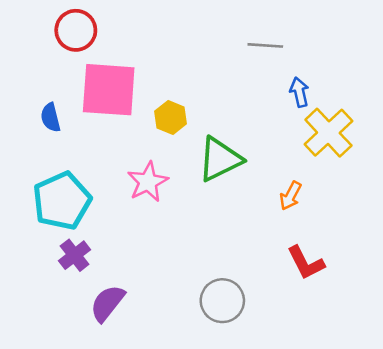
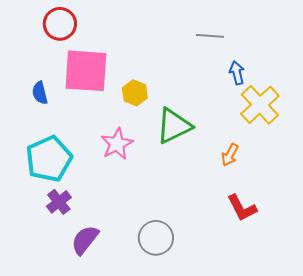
gray circle: (222, 301) -> (156, 238), moved

